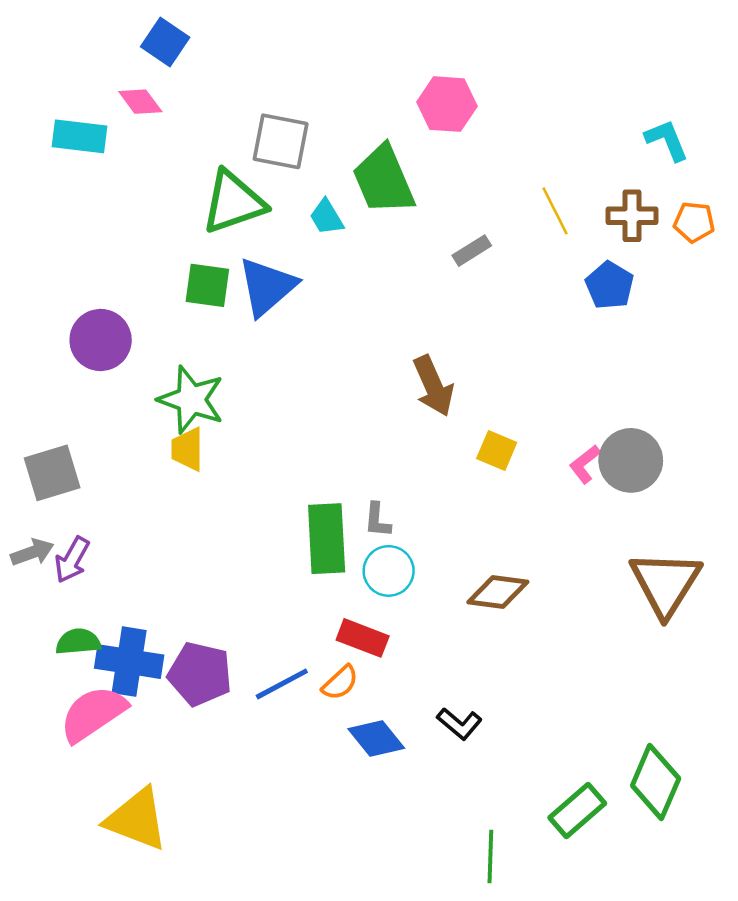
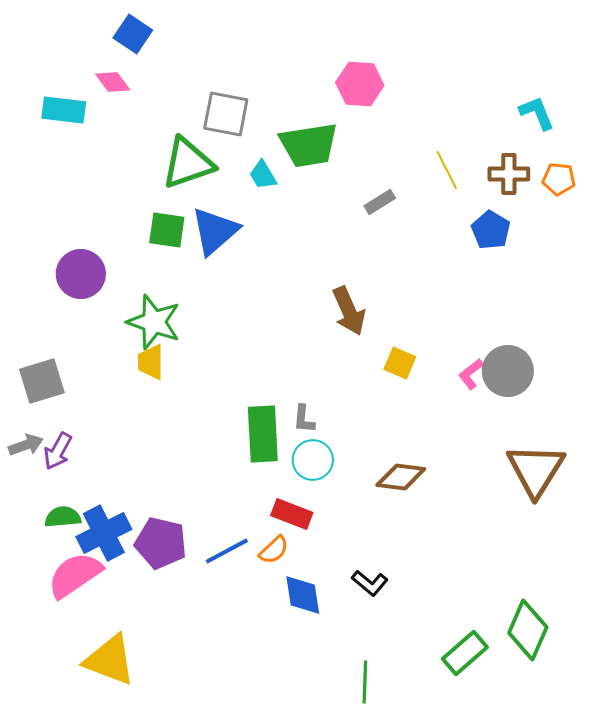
green trapezoid: (384, 180) -> (309, 145), turned -76
blue cross: (129, 662) -> (104, 533), turned -36
blue diamond: (376, 739) -> (303, 595), turned 30
green line: (490, 857) -> (365, 682), moved

